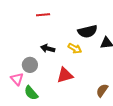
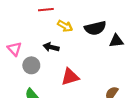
yellow arrow: (75, 48) -> (65, 26), moved
pink triangle: (17, 79) -> (14, 49), moved

